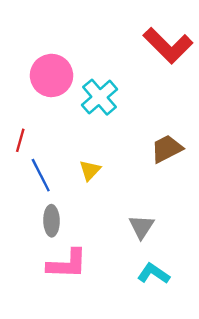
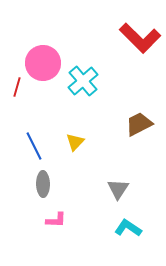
red line: (20, 140) -> (17, 87), moved
pink L-shape: (67, 264) -> (56, 220), size x0.6

